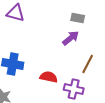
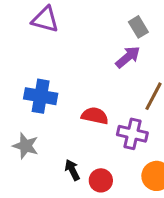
gray rectangle: (78, 18) -> (138, 27), turned 48

